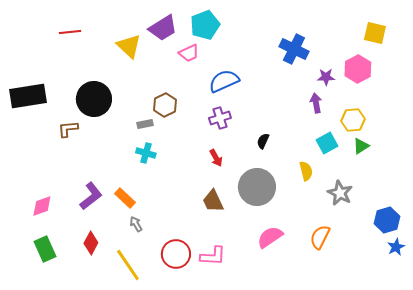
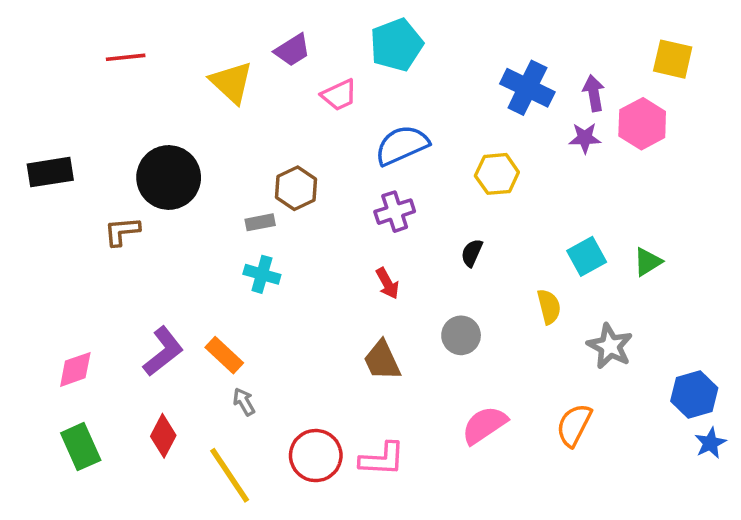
cyan pentagon: (205, 25) -> (396, 45), moved
purple trapezoid: (163, 28) -> (292, 50), size x0.7
black rectangle: (28, 96) -> (50, 172), size x0.7
purple arrow: (316, 103) -> (594, 93), moved
yellow hexagon: (353, 120) -> (497, 174), moved
gray circle: (257, 187) -> (461, 335), size x0.6

